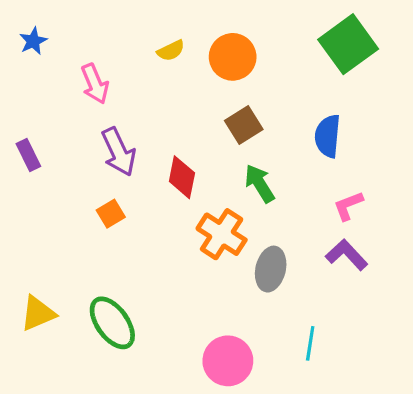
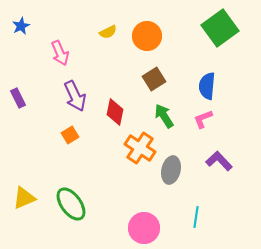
pink L-shape: (348, 206) -> (203, 119), moved

